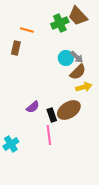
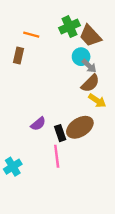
brown trapezoid: (78, 16) -> (90, 36), moved
cyan circle: (66, 58) -> (81, 57), moved
yellow arrow: (84, 87) -> (97, 101), turned 49

